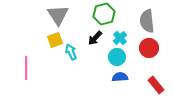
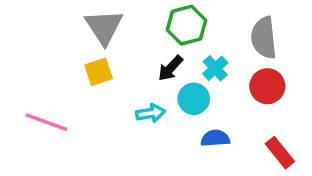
cyan arrow: (71, 52) -> (151, 113), moved, turned 105
cyan circle: (117, 57) -> (194, 99), moved
pink line: (26, 68) -> (46, 122), turned -70

